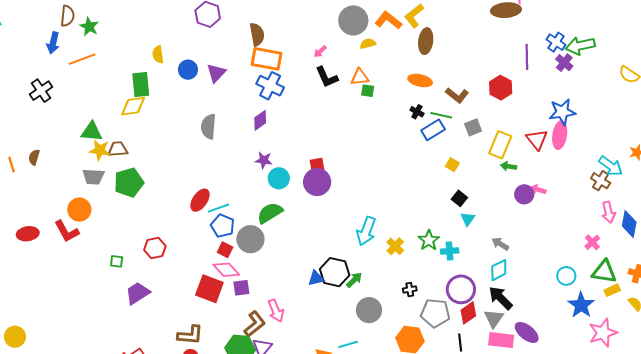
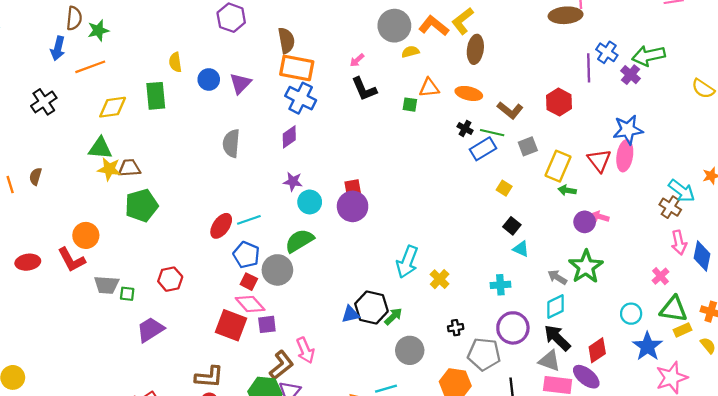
green star: (89, 27) -> (98, 30), turned 30
blue cross: (556, 42) -> (607, 52), moved
orange triangle: (360, 77) -> (429, 88), moved
yellow diamond: (133, 106) -> (113, 107), moved
gray trapezoid: (93, 177) -> (106, 285), moved
cyan line: (218, 208) -> (249, 220), moved
cyan triangle: (468, 219) -> (521, 249), turned -42
green star: (429, 240) -> (586, 267), moved, size x1.4
red diamond: (468, 313) -> (597, 350), moved
gray triangle: (494, 318) -> (549, 361), turned -45

